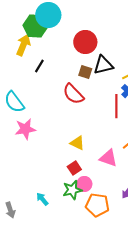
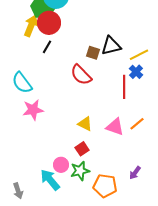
red circle: (85, 42) -> (49, 23), moved
pink triangle: (108, 158) -> (115, 127), moved
pink circle: (84, 184) -> (61, 165), moved
cyan arrow: (42, 199) -> (50, 180), size x1.6

